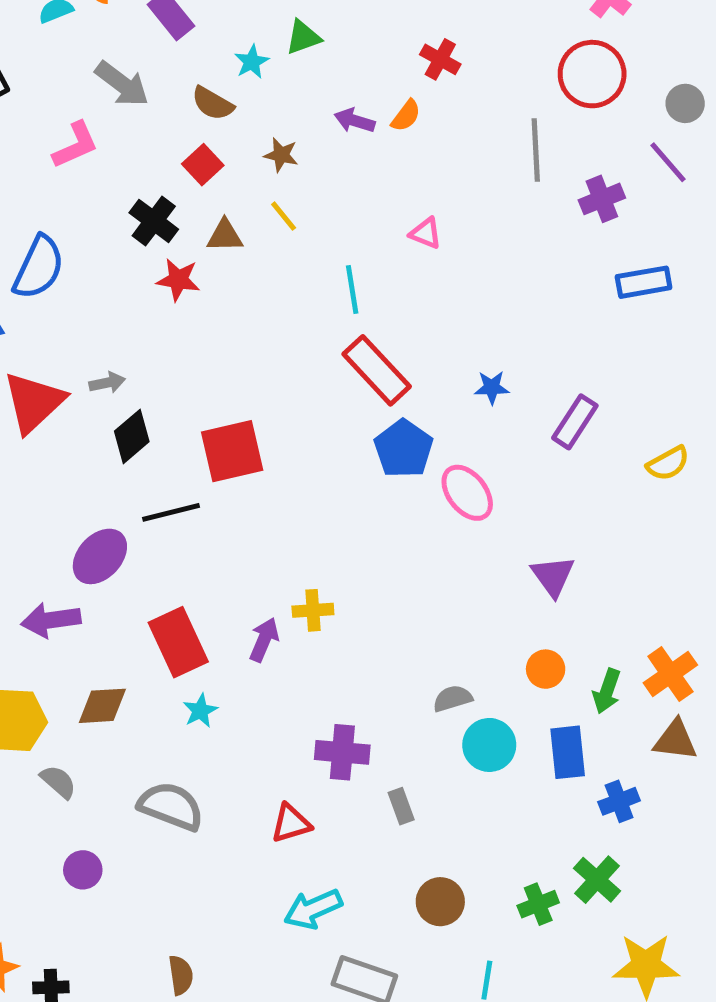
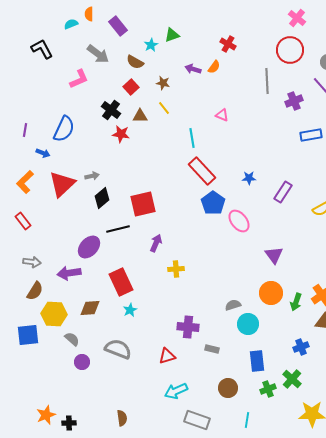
purple arrow: (264, 640) -> (156, 243), moved
orange circle: (546, 669) -> (271, 293), size x1.5
blue rectangle: (568, 752) -> (257, 361), moved
gray rectangle: (401, 806) -> (212, 349), turned -56
purple circle: (83, 870) -> (82, 362), moved

